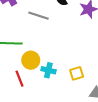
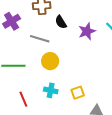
yellow circle: (31, 60) -> (50, 61), moved

